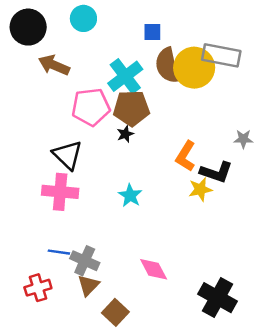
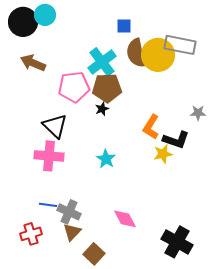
cyan circle: (83, 18) -> (45, 15), moved
brown arrow: (54, 65) -> (33, 63), moved

